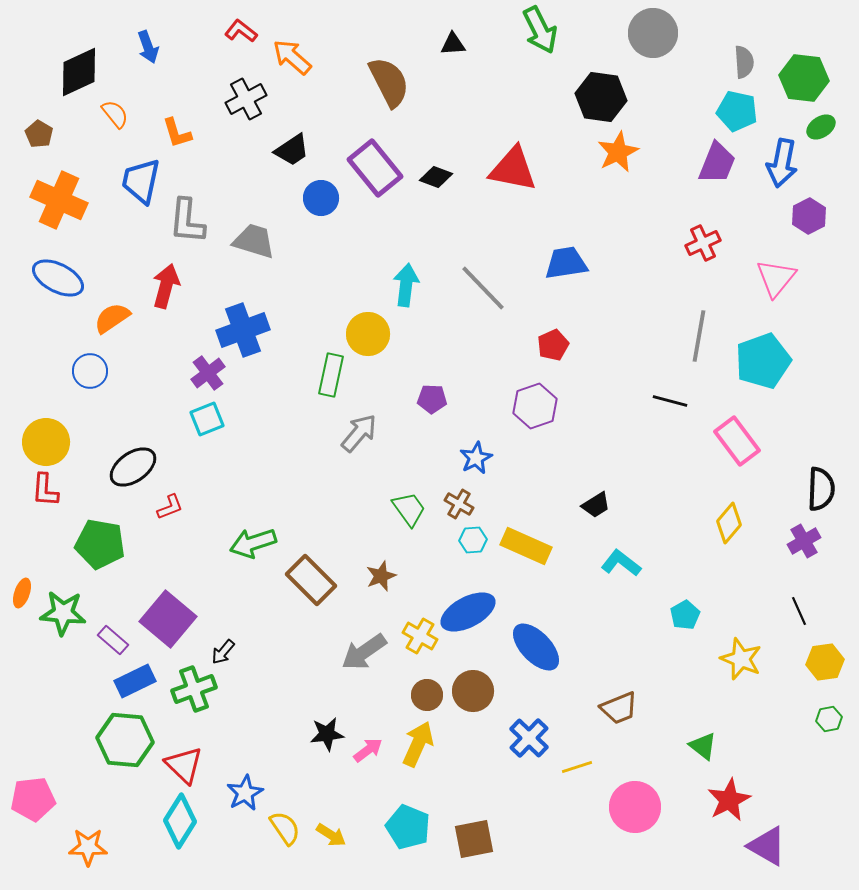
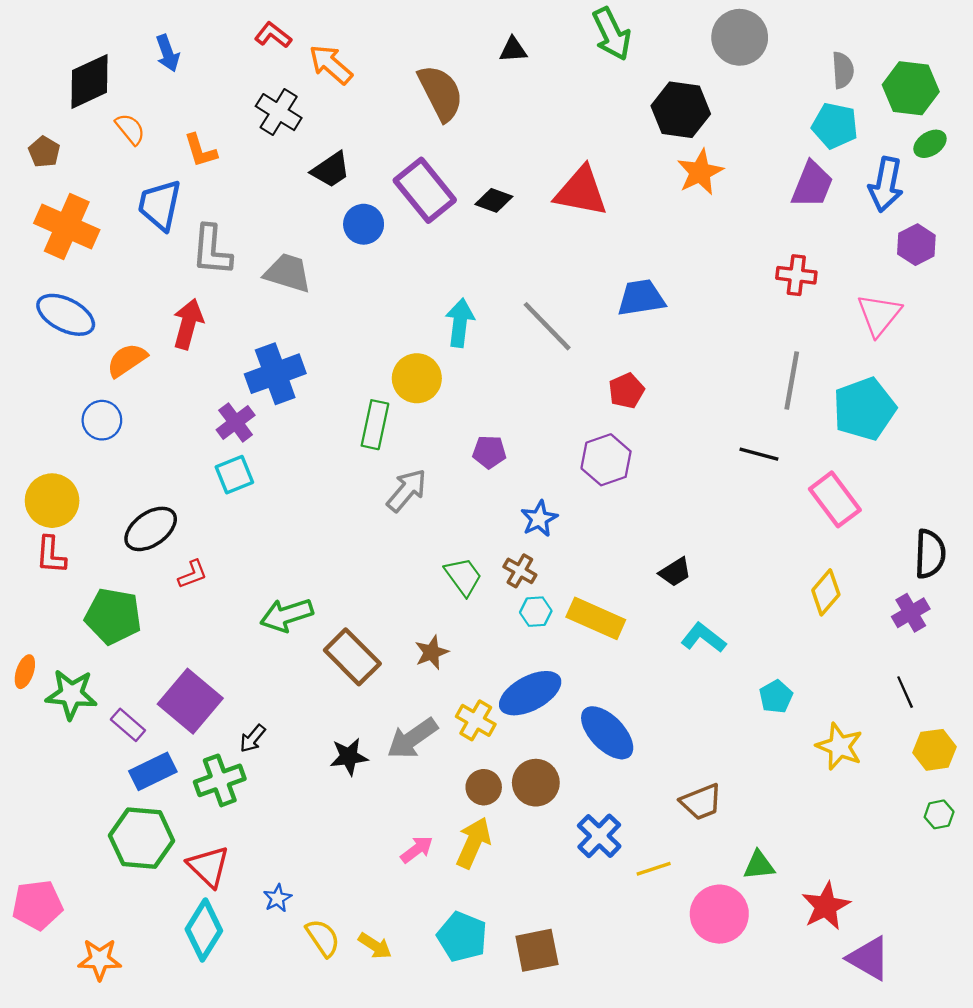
black cross: (246, 99) -> (279, 112), turned -30
red cross: (703, 243) -> (796, 275), turned 32
black star: (327, 734) -> (349, 757), moved
green triangle: (703, 746) -> (759, 865), moved, turned -44
blue star: (245, 793) -> (277, 898), size x0.7

